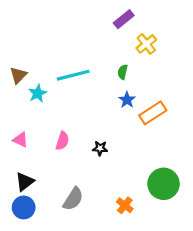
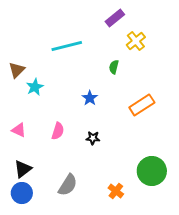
cyan line: (73, 75) -> (67, 46), moved
blue star: (127, 100) -> (90, 98), moved

